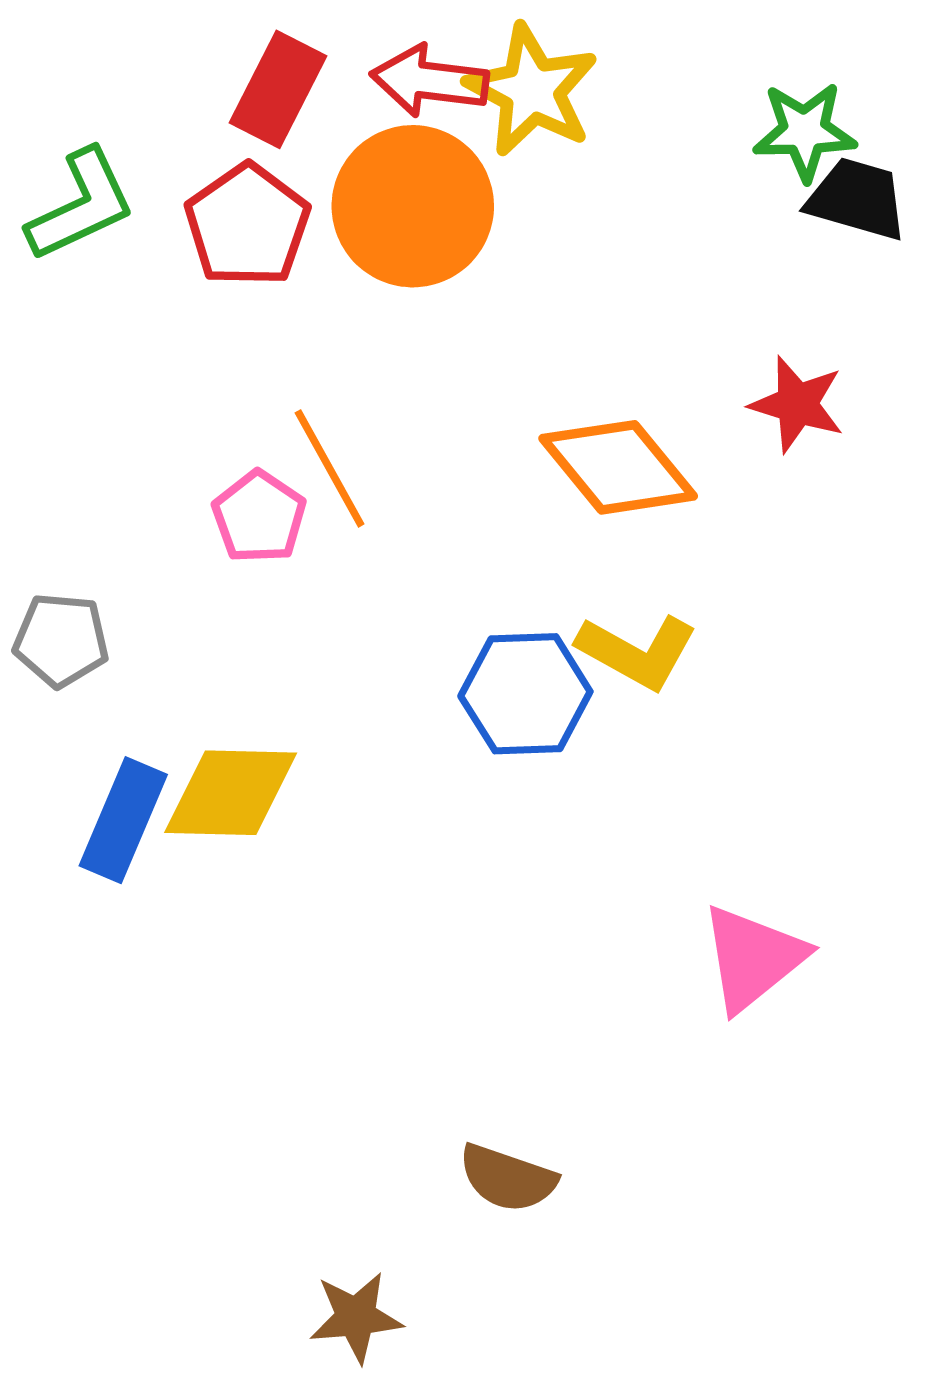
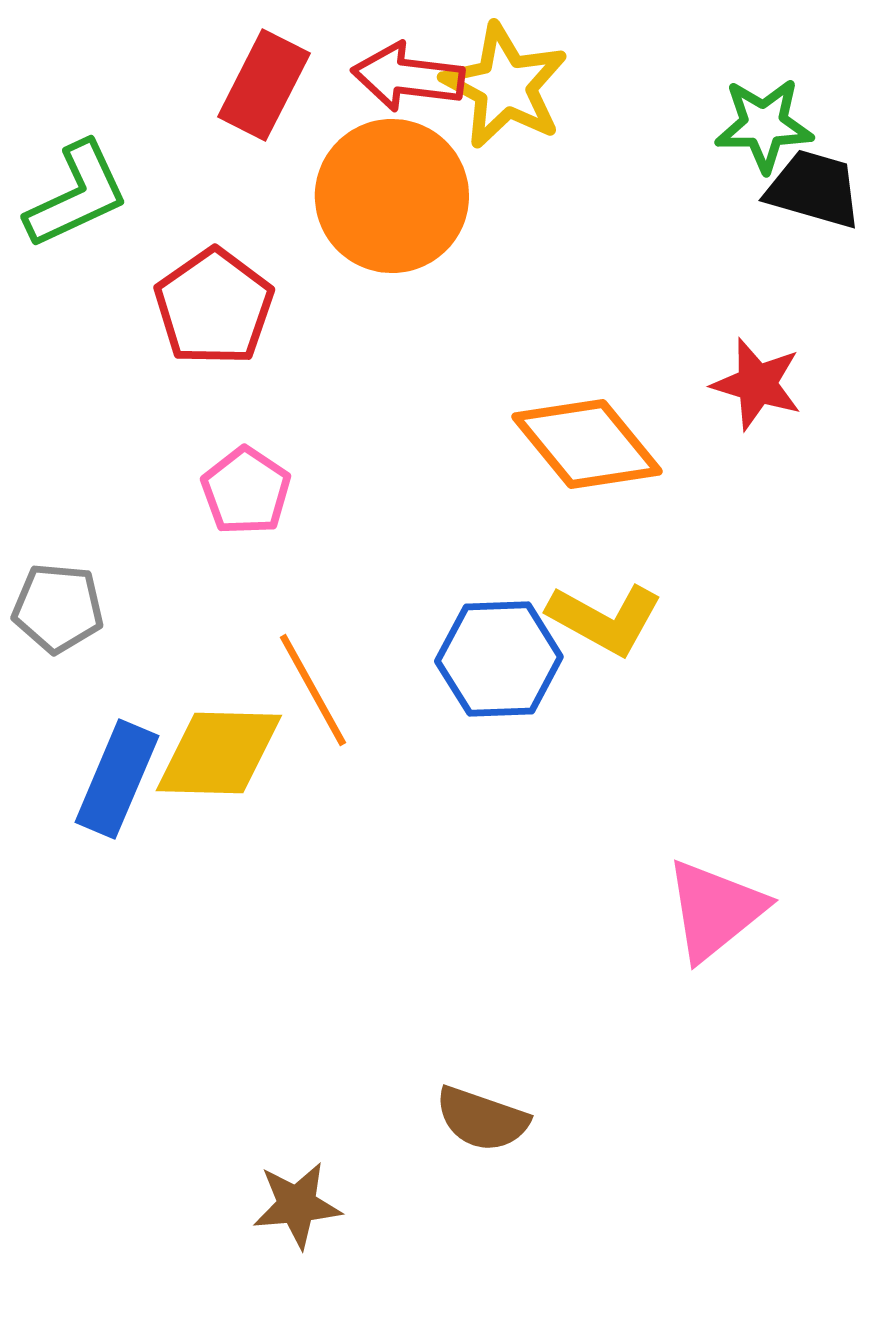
red pentagon: (247, 225) -> (214, 307), moved
orange line: (330, 468) -> (313, 690), moved
brown star: (356, 1317) -> (297, 1205), moved

